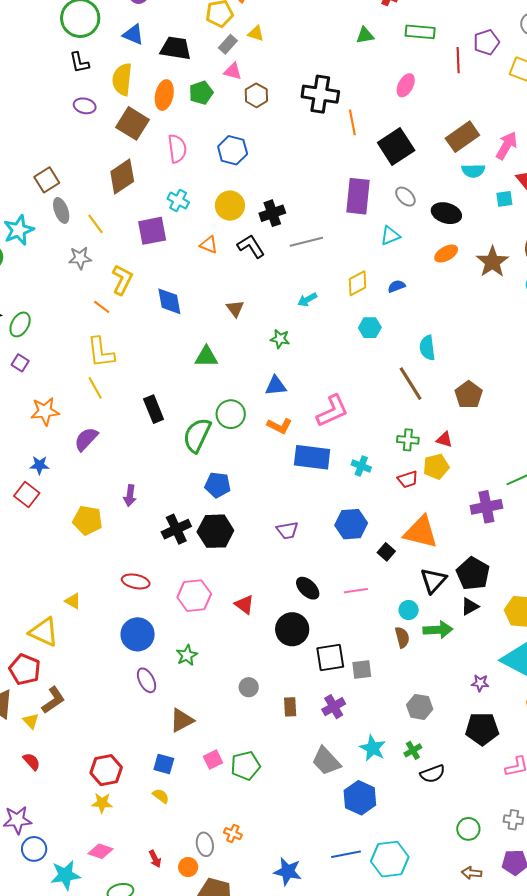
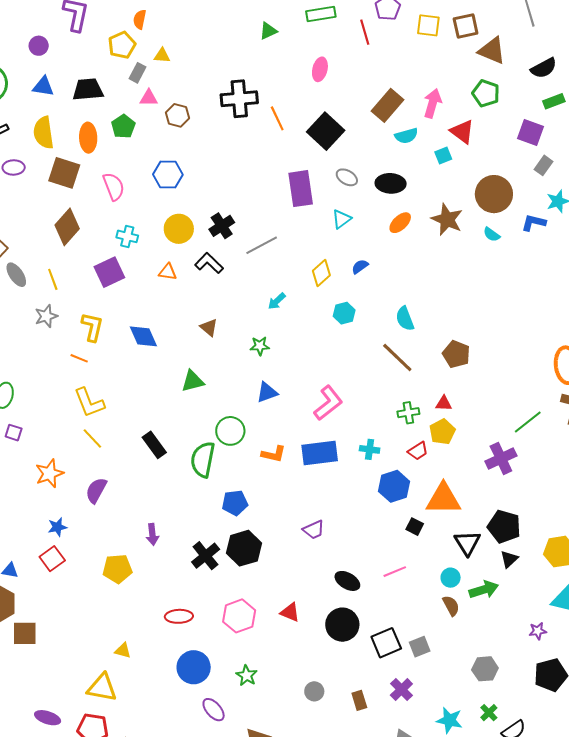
yellow line: (96, 224) -> (53, 279), turned 30
orange L-shape: (279, 426) -> (274, 454), moved
red square: (27, 495) -> (52, 559), turned 30
blue hexagon: (351, 524) -> (394, 486), moved

